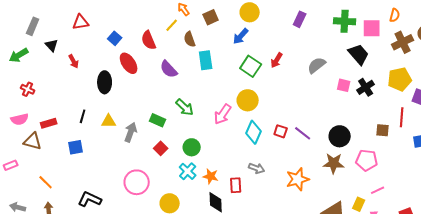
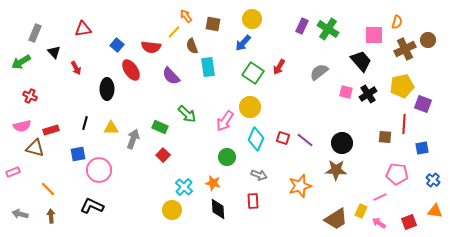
brown square: (211, 17) -> (213, 24), turned 35
green cross: (345, 21) -> (328, 29), moved, turned 30
red semicircle: (149, 40) -> (151, 47), turned -60
green circle: (192, 147) -> (227, 157), moved
pink pentagon: (367, 160) -> (397, 174), moved
cyan cross: (188, 171) -> (184, 187), moved
pink circle: (137, 182) -> (99, 170), moved
red rectangle: (236, 185) -> (253, 201), moved

